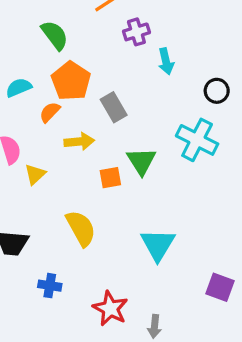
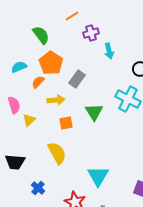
gray rectangle: (114, 107) -> (77, 79), turned 66
orange square: (110, 178) -> (66, 123), moved
cyan triangle: (158, 245) -> (98, 176), moved
blue cross: (50, 286) -> (38, 188), turned 32

